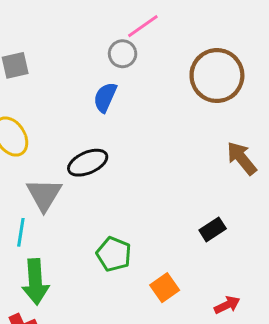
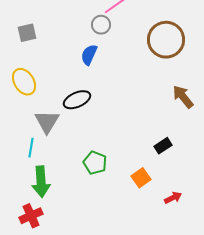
orange square: (165, 288) -> (141, 178), moved

